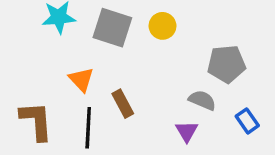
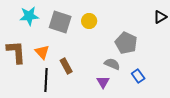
gray pentagon: (226, 64) -> (126, 43), turned 30
brown L-shape: (36, 121) -> (16, 52), moved

